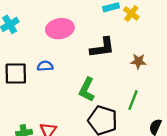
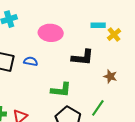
green L-shape: (87, 90) -> (61, 90), turned -125

